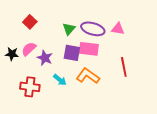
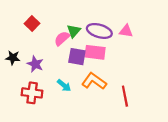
pink semicircle: (29, 49) -> (62, 38), moved
purple star: (45, 58) -> (35, 64), moved
red line: (124, 67) -> (125, 96), moved

